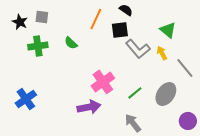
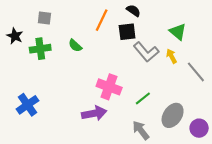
black star: (20, 22) -> (15, 36), moved
pink cross: (103, 82) -> (109, 87), turned -35
gray ellipse: (166, 94) -> (173, 115), moved

